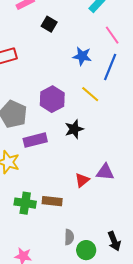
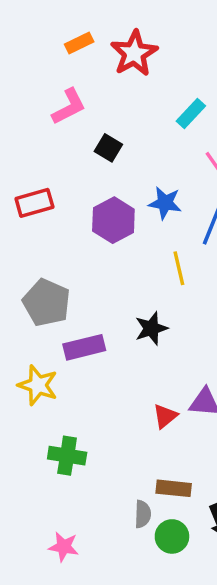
yellow line: (90, 94) -> (179, 268), turned 36
purple hexagon: (52, 99) -> (113, 220), moved
brown rectangle: (52, 201) -> (174, 488), moved

